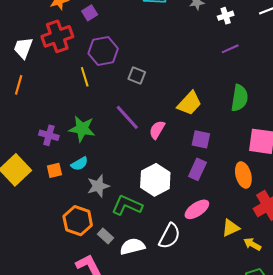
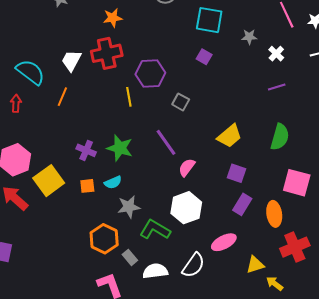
purple square: (90, 13) -> (204, 57), moved, turned -35
white cross: (226, 16) -> (276, 54), turned -35
pink semicircle: (157, 130) -> (187, 167), moved
purple rectangle: (197, 169) -> (242, 204), moved

